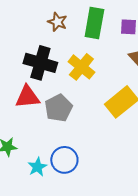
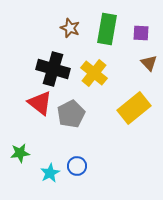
red triangle: (27, 97) -> (40, 103), turned 44
blue circle: (64, 160) -> (77, 166), size x0.7

